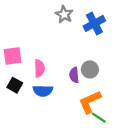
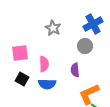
gray star: (64, 14) -> (53, 28), moved
gray circle: (90, 69) -> (85, 46), moved

